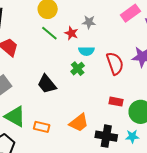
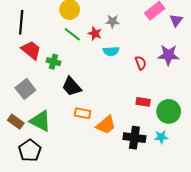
red semicircle: (115, 63) -> (141, 63), size x0.6
green cross: (78, 69) -> (53, 62), moved, turned -32
orange rectangle: (42, 127) -> (82, 113), moved

